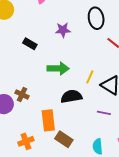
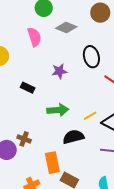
yellow line: (90, 77) -> (90, 116), turned 40

